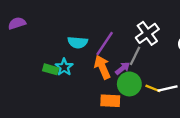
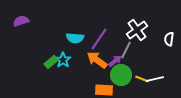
orange arrow: (102, 67) -> (97, 60), turned -30
green rectangle: (51, 69) -> (51, 62), turned -56

